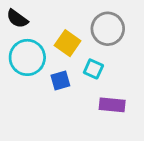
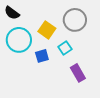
cyan square: (93, 69) -> (65, 48), turned 32
purple rectangle: (112, 105) -> (78, 73), turned 54

